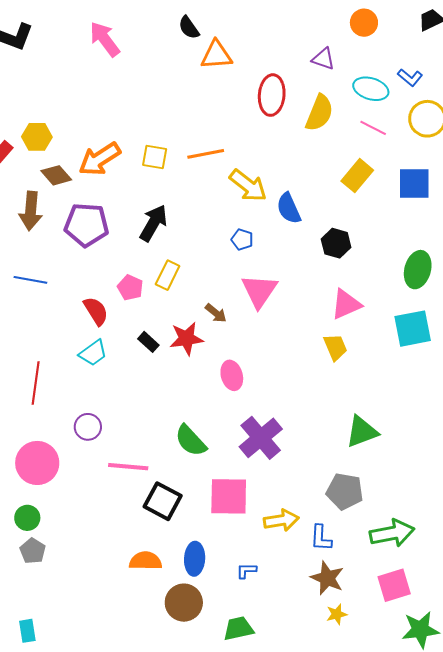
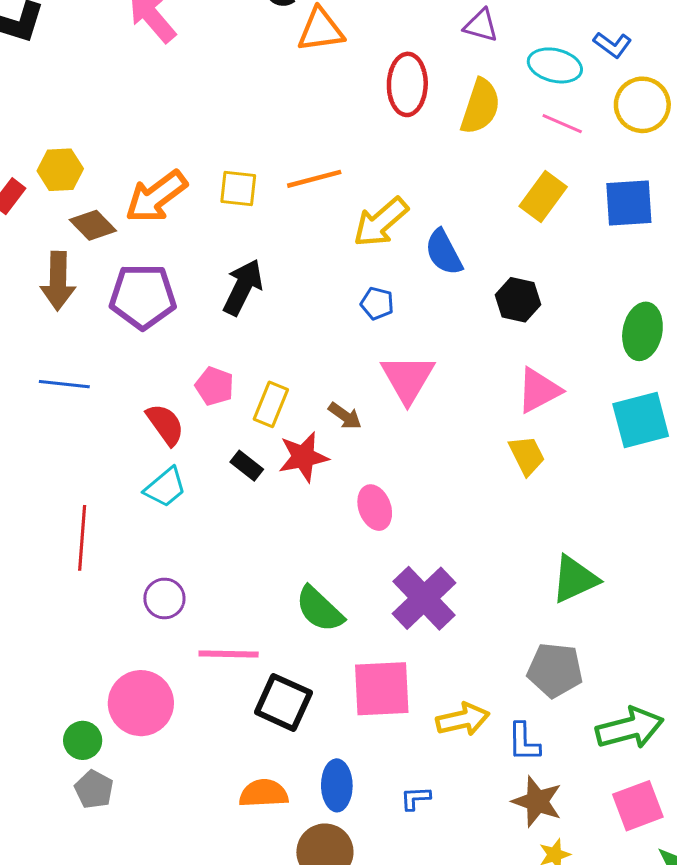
yellow arrow: (248, 186) -> (381, 222), turned 105
yellow rectangle: (168, 275) -> (271, 404), moved
pink circle: (37, 463) -> (141, 703), moved

